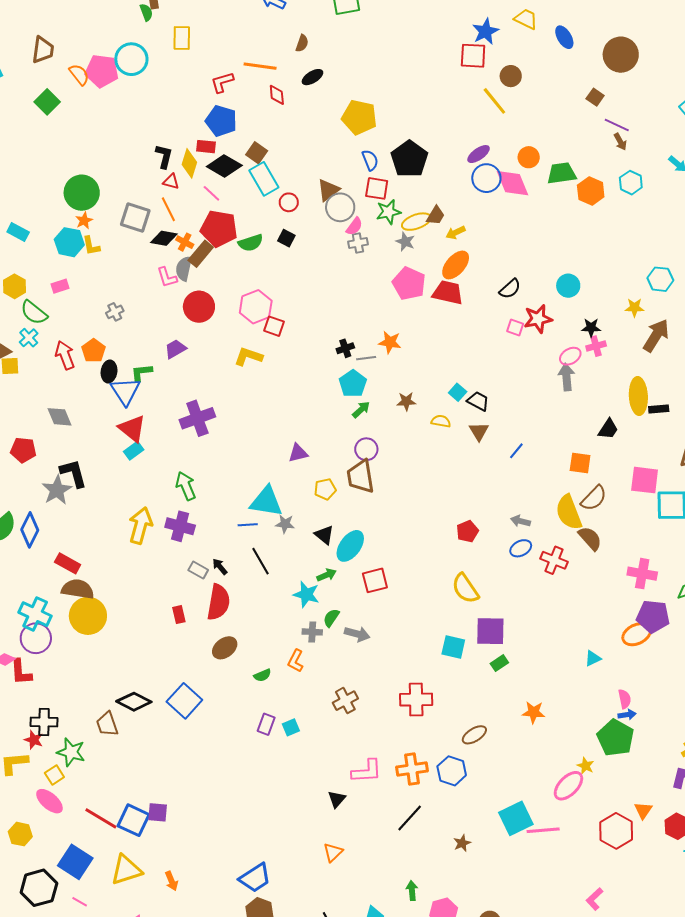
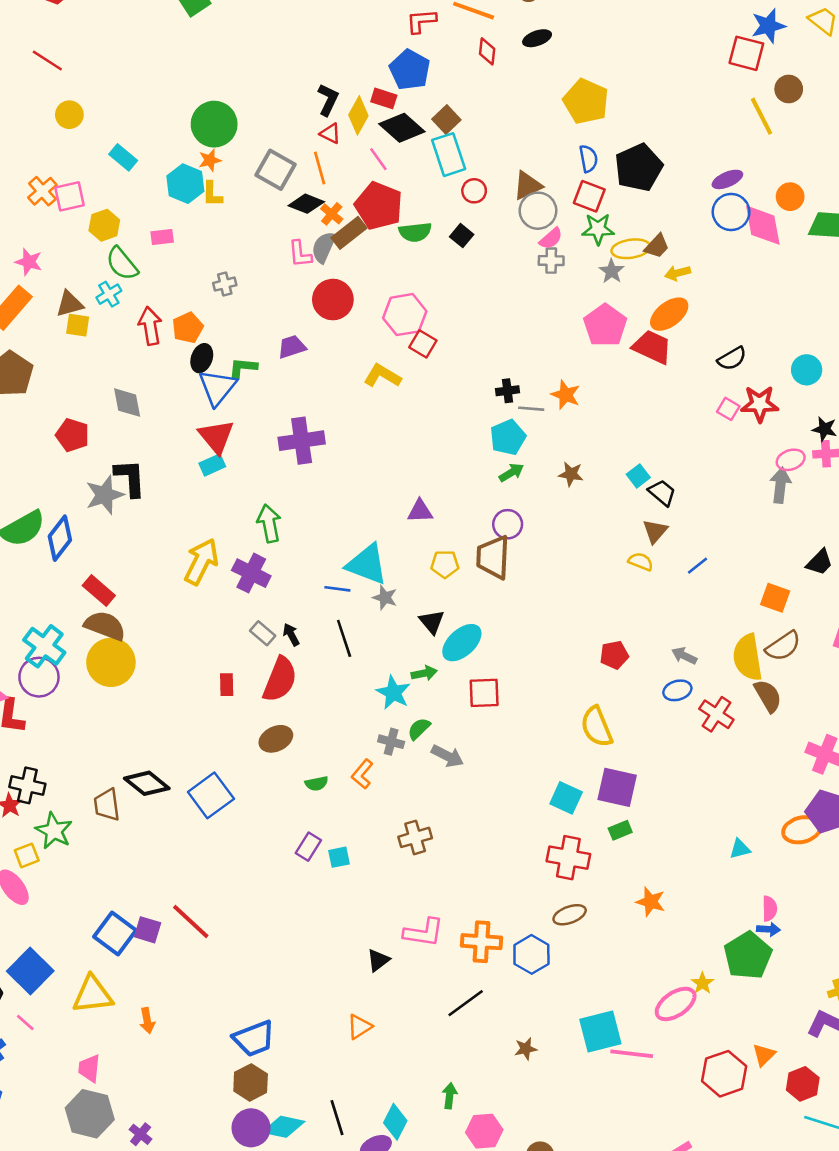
yellow semicircle: (441, 421) -> (641, 562), moved
red cross: (416, 700) -> (568, 858), moved
red line: (101, 818) -> (191, 921), moved

